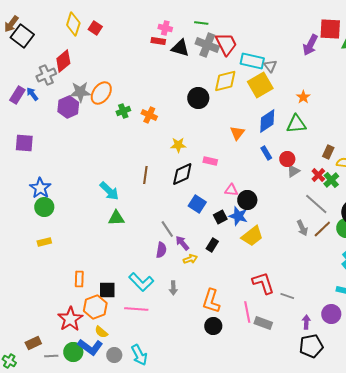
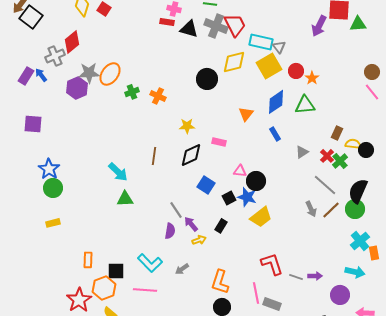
red circle: (287, 159) -> (296, 71), moved
gray arrow: (173, 288) -> (182, 269), turned 56
purple arrow: (306, 322) -> (315, 276), moved, turned 88

